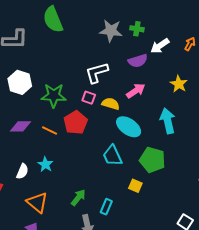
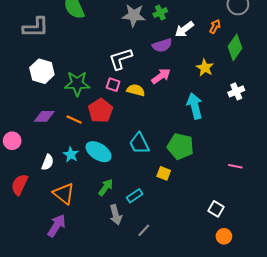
green cross: (137, 29) -> (160, 13), turned -32
cyan ellipse: (129, 127) -> (99, 152), moved
cyan rectangle: (106, 207) -> (135, 196), turned 35

